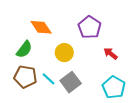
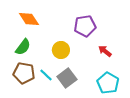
orange diamond: (41, 27) -> (29, 19), moved
purple pentagon: (90, 27) -> (85, 26), turned 30

